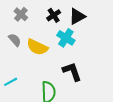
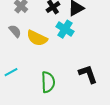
black L-shape: (72, 72) -> (88, 74), moved

